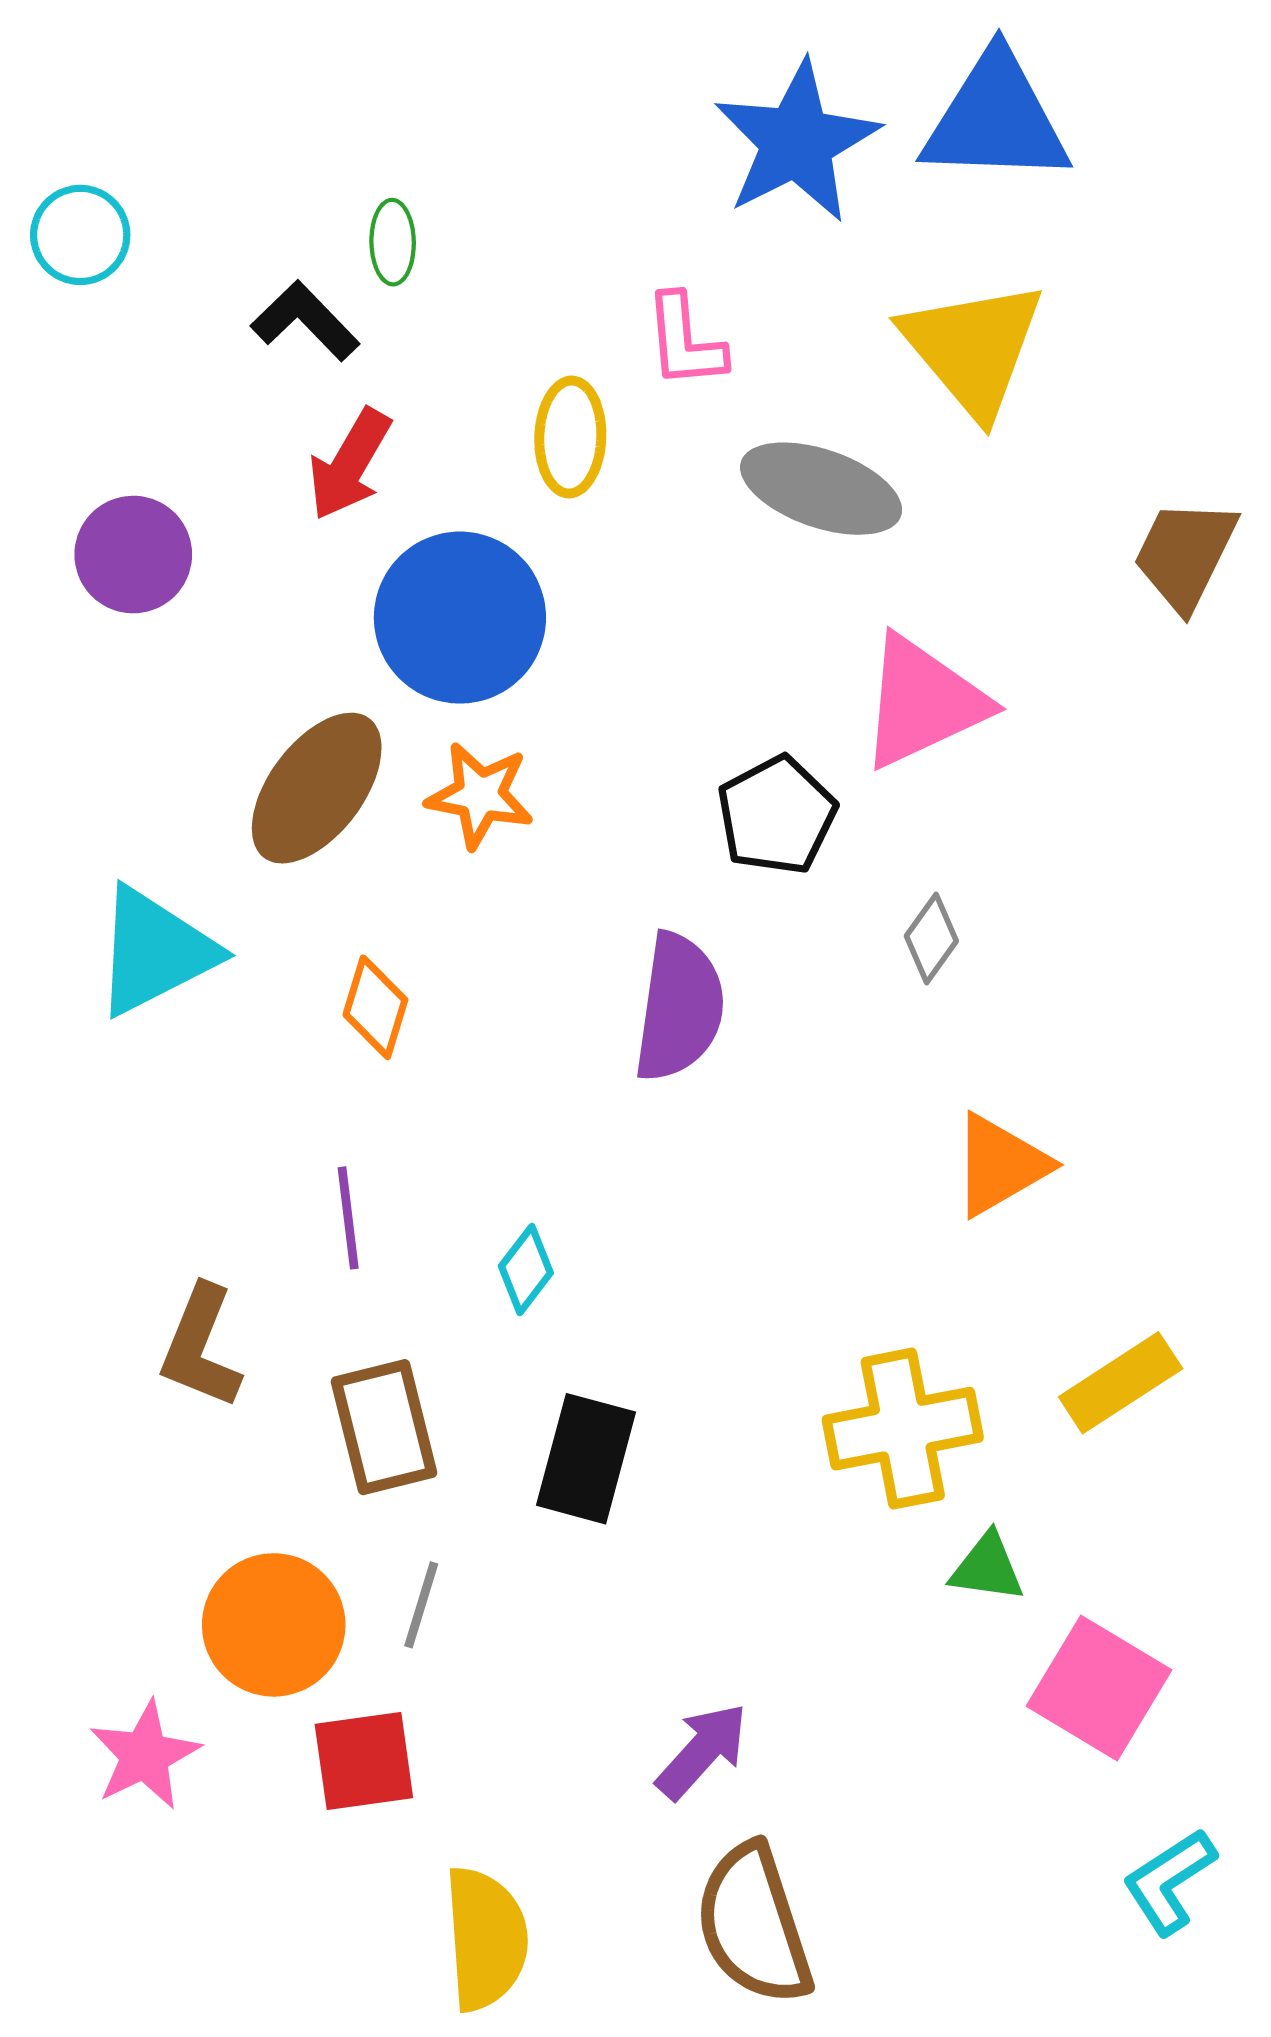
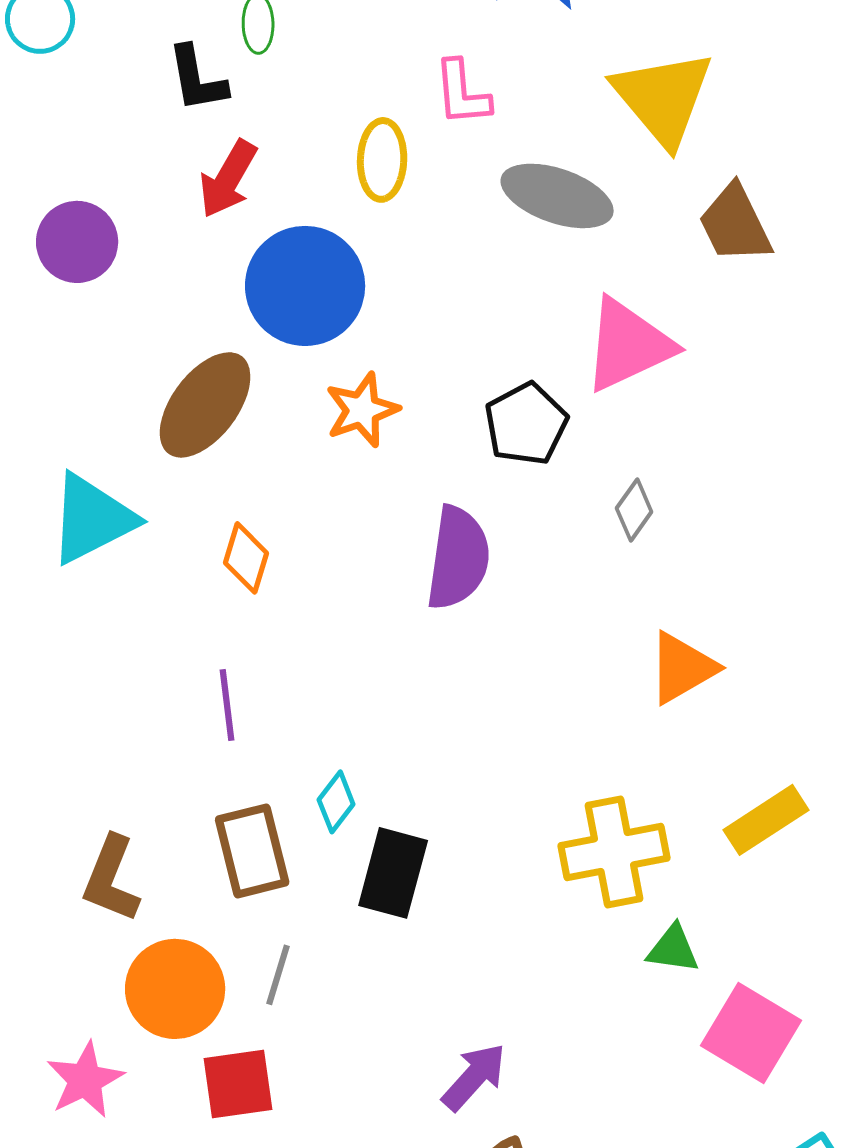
black L-shape: (305, 321) -> (197, 79), turned -146
brown trapezoid: (1185, 555) -> (735, 224), moved, turned -52
orange star: (480, 795) -> (362, 410), moved, turned -30
cyan diamond: (526, 1270) -> (336, 802), moved
brown L-shape: (201, 1347) -> (111, 879), moved

